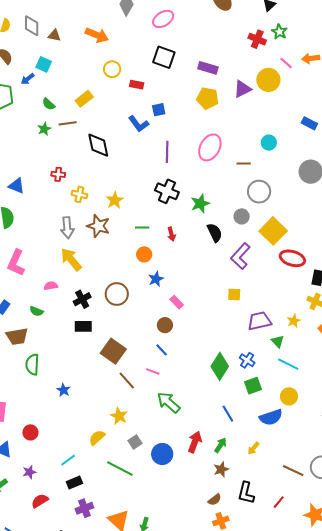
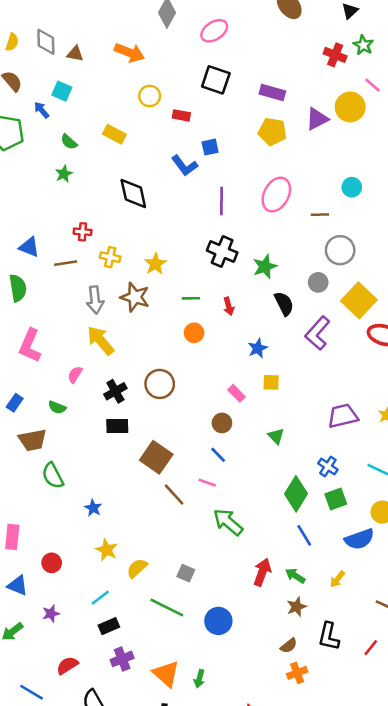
blue arrow: (28, 79) -> (42, 110), turned 88
yellow rectangle: (84, 99) -> (114, 134), turned 66
brown line: (68, 123) -> (66, 263), moved
blue star: (156, 279) -> (258, 348), moved
pink semicircle: (51, 286) -> (75, 375), turned -48
yellow square: (234, 294) -> (271, 382), moved
green triangle: (278, 341) -> (276, 436), moved
green semicircle: (32, 364) -> (53, 476), turned -30
green diamond: (220, 366) -> (296, 494), moved
yellow star: (119, 416) -> (107, 550), moved
gray square: (135, 442) -> (186, 573), turned -32
green arrow: (221, 445) -> (295, 576), turned -91
blue circle: (162, 454) -> (218, 621), moved
red semicircle: (40, 501) -> (67, 665), moved

